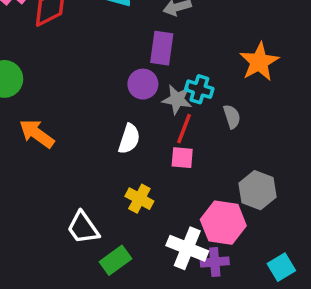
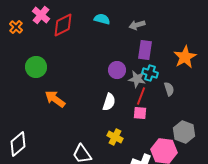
purple rectangle: (162, 48) -> (145, 50), moved

